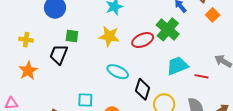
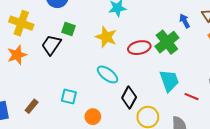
yellow cross: (26, 40) -> (21, 23), size x1.6
cyan trapezoid: (177, 66) -> (169, 81), turned 80

